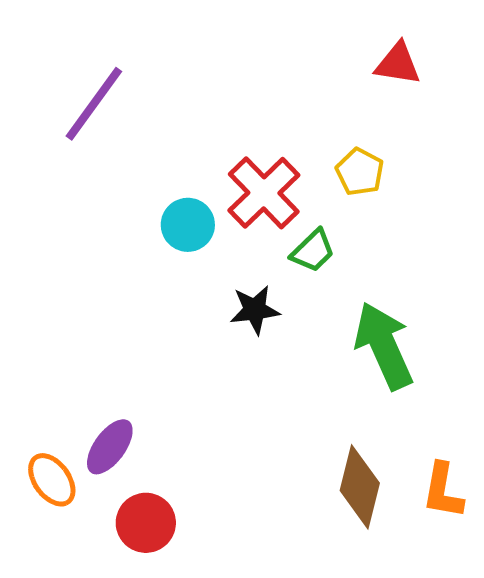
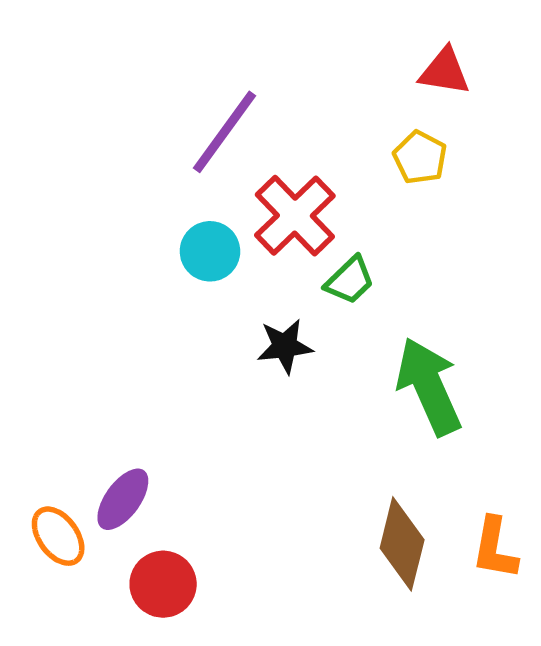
purple line: (94, 104) -> (224, 132), moved
yellow pentagon: (360, 172) -> (420, 157), moved

